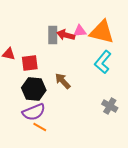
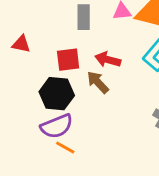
red arrow: (66, 35) -> (108, 60), moved
red square: (30, 63) -> (68, 60), moved

